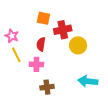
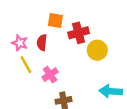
red semicircle: (41, 44) -> (42, 42), moved
pink cross: (36, 64) -> (50, 75), turned -32

